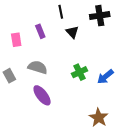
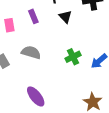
purple ellipse: (42, 95) -> (36, 96), moved

